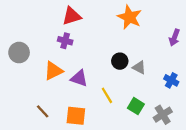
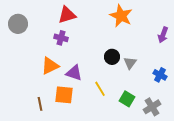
gray circle: (19, 53) -> (18, 24), moved
gray triangle: (139, 68) -> (130, 63), turned 40
brown line: (43, 111) -> (40, 104), turned 32
orange square: (76, 116) -> (64, 95), moved

